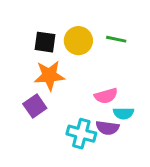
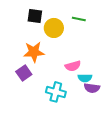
green line: (116, 39) -> (79, 19), moved
black square: (45, 42) -> (35, 16), moved
purple semicircle: (107, 128) -> (92, 88), moved

